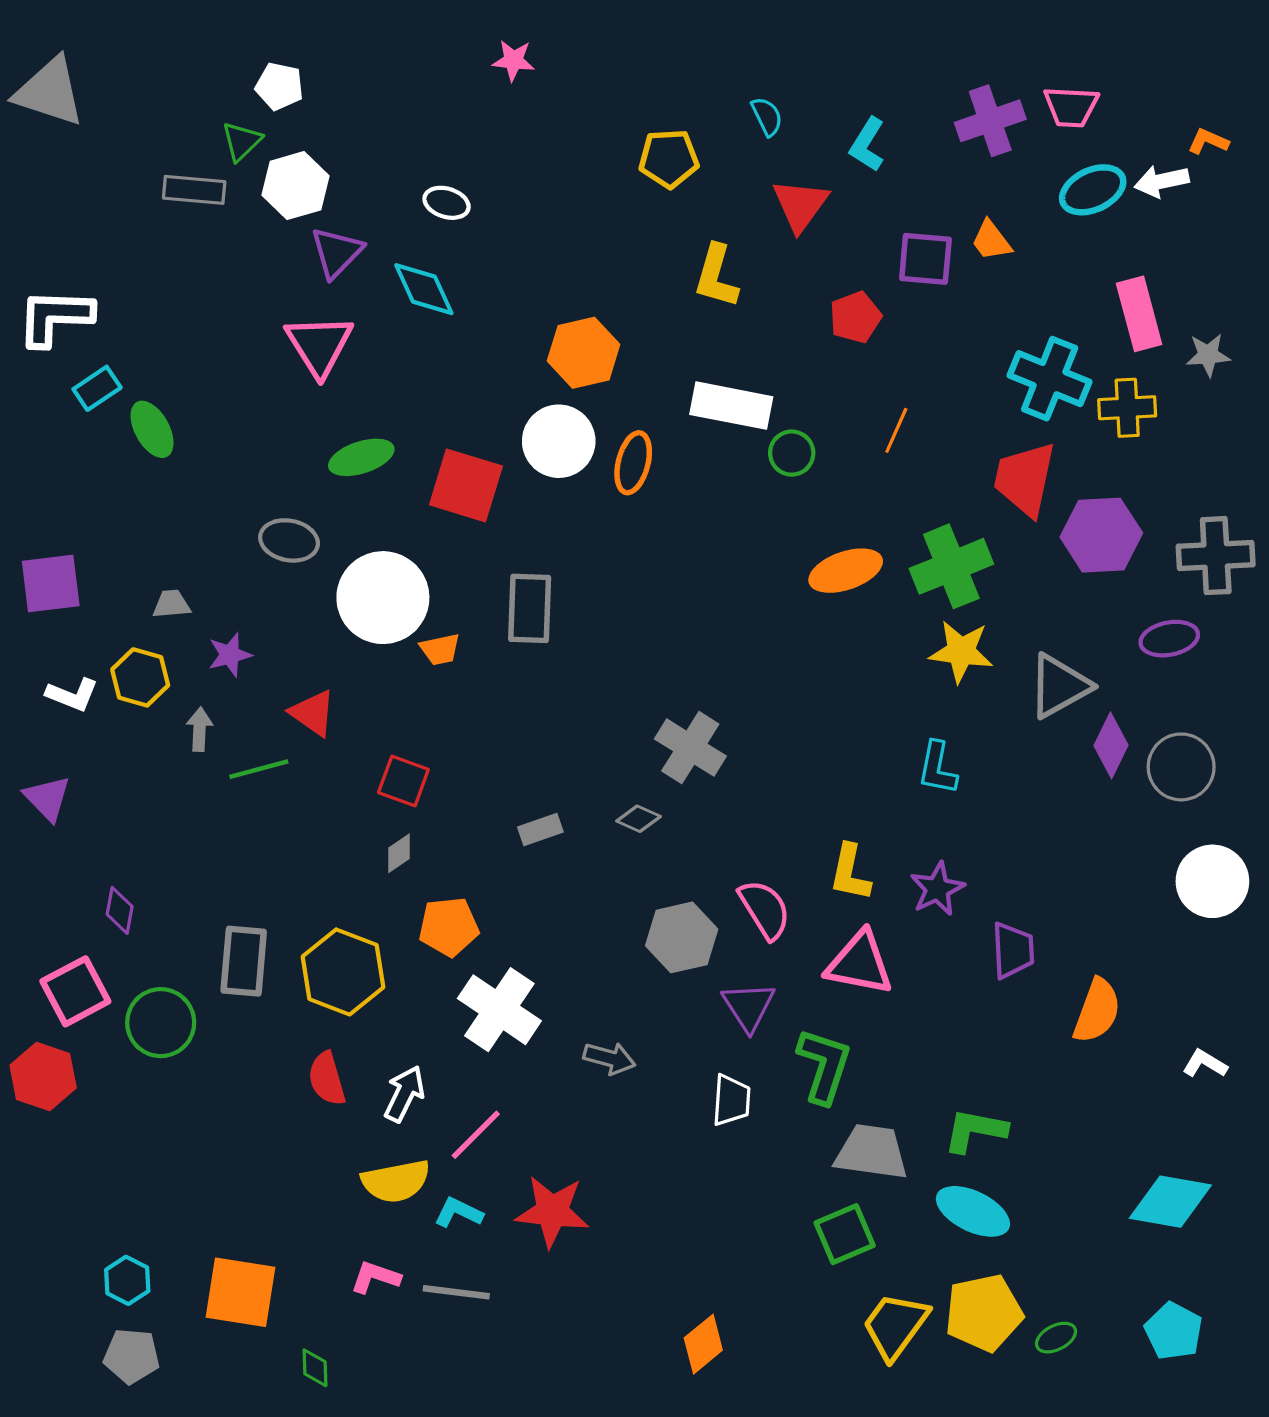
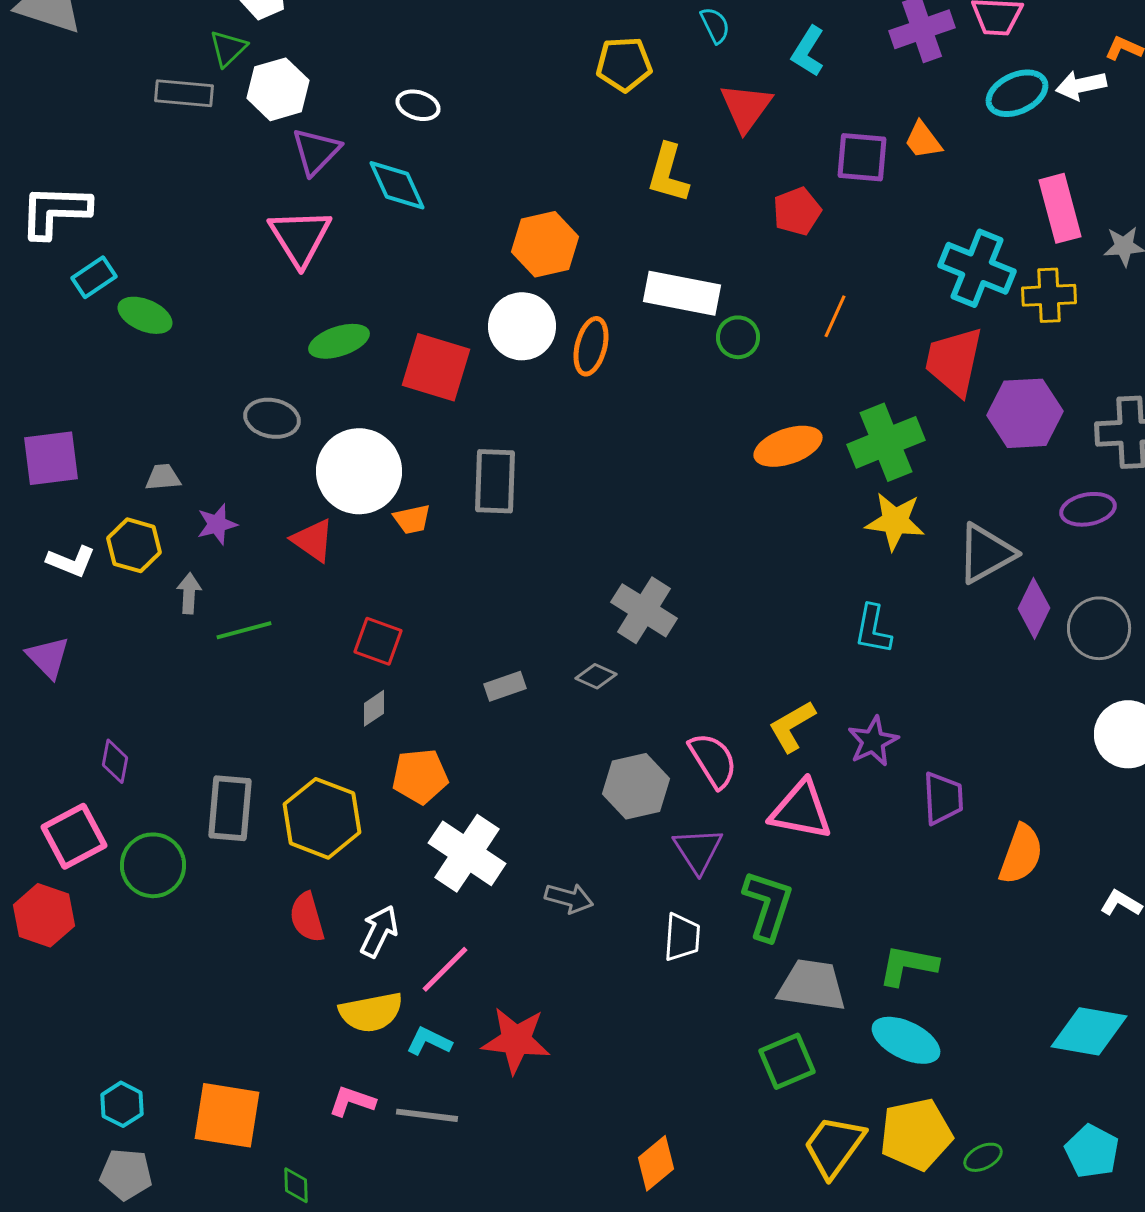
green ellipse: (152, 429) -> (145, 315), turned -38
red triangle: (313, 713) -> (313, 540), moved
yellow L-shape: (850, 873) -> (792, 726), turned 48

